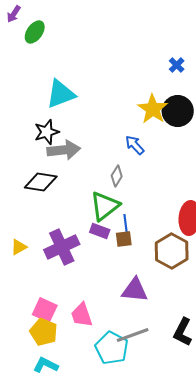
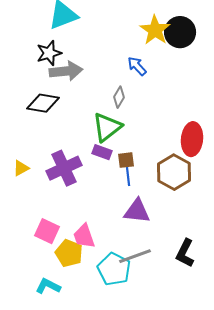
blue line: (126, 224) -> (128, 176), moved
yellow pentagon: (44, 332) -> (69, 253), moved

